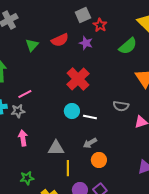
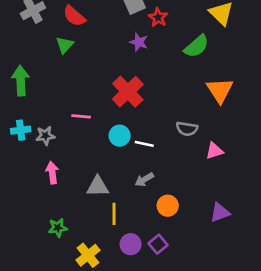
red semicircle: (60, 40) -> (74, 16), moved, turned 66
pink line: (25, 94) -> (81, 116), moved, turned 32
orange circle: (99, 160) -> (168, 206), moved

